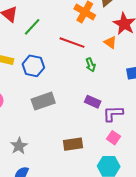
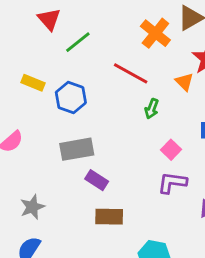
green arrow: (91, 65) -> (152, 109), turned 32
purple rectangle: (93, 102) -> (97, 180), moved
pink square: (114, 138) -> (171, 150), moved

